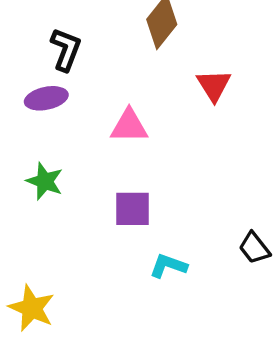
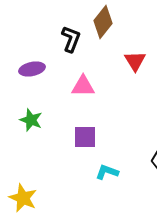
black L-shape: (66, 50) -> (71, 39), moved

